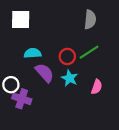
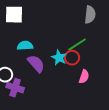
gray semicircle: (90, 20) -> (90, 15), moved
red circle: (67, 56) -> (72, 58), moved
cyan star: (69, 78) -> (59, 58), moved

